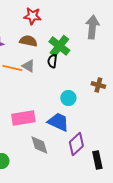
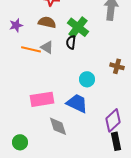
purple diamond: (76, 144) -> (113, 120), moved

